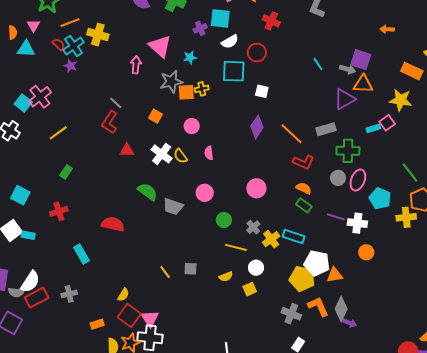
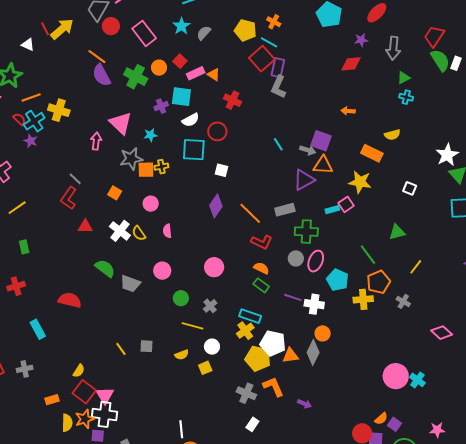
green rectangle: (66, 172) -> (24, 247), turned -48
yellow cross: (271, 239) -> (245, 331), moved
gray diamond: (341, 309) -> (313, 352), moved

